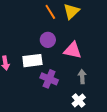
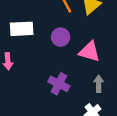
white rectangle: (32, 61) -> (22, 29), moved

